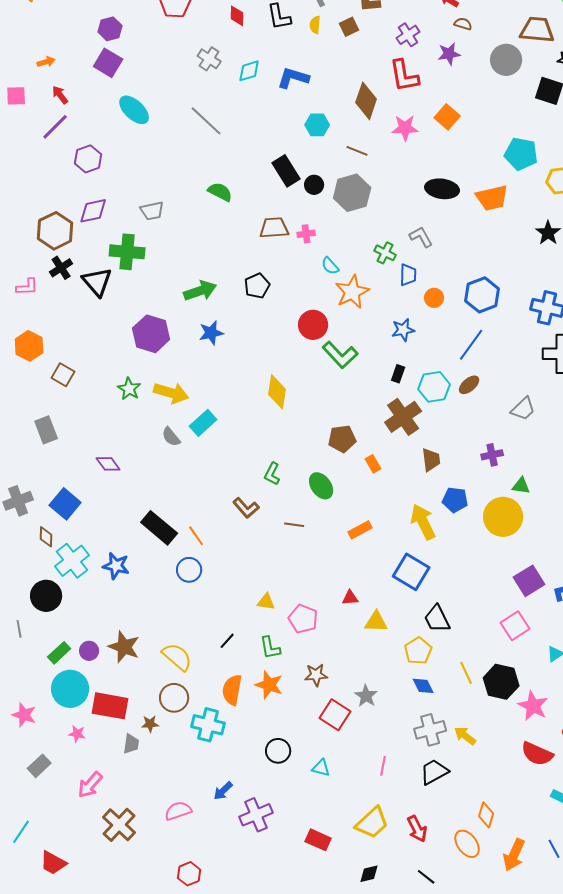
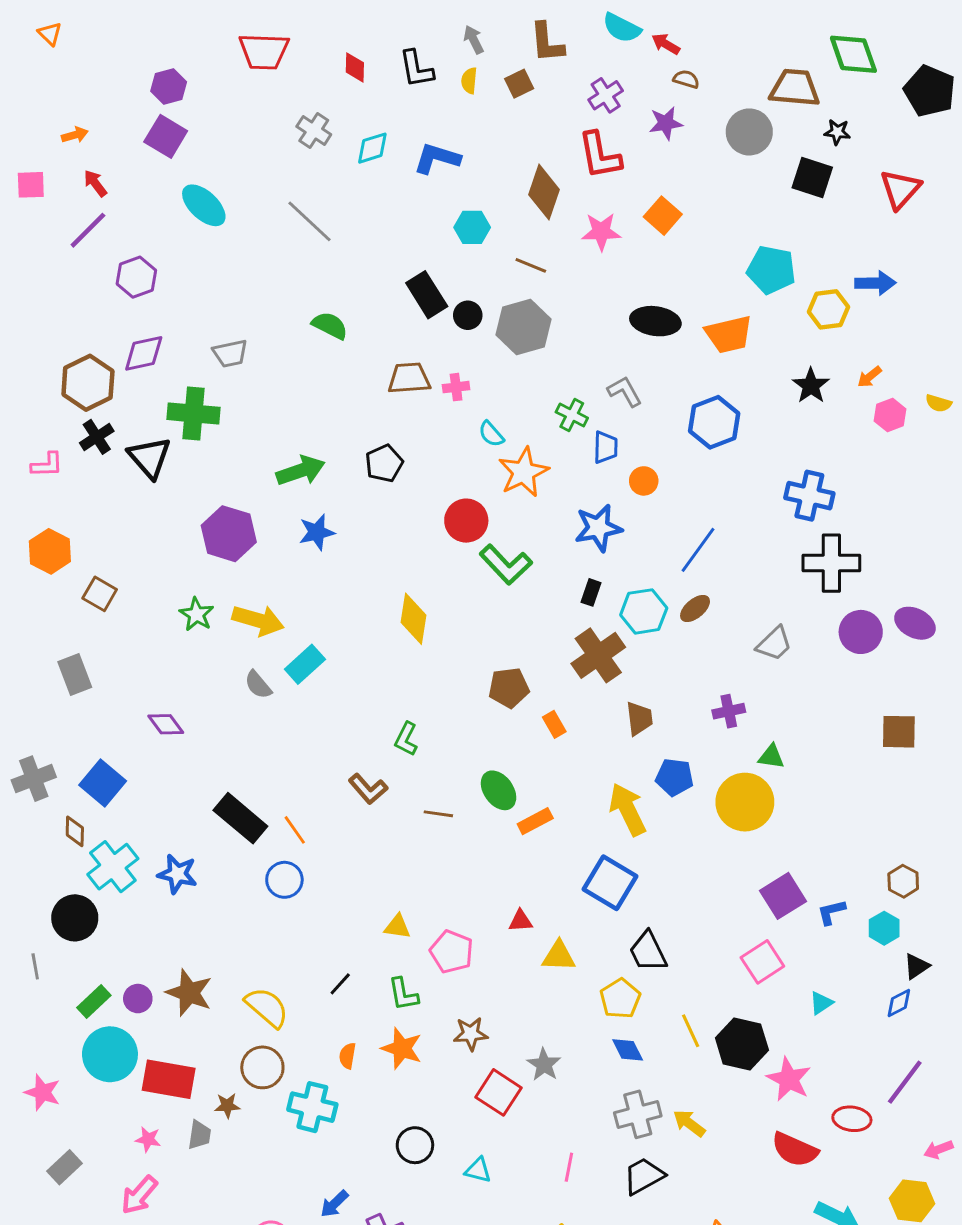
blue hexagon: (482, 295) -> (714, 422), moved
blue star: (403, 330) -> (598, 528), size x1.4
green ellipse: (321, 486) -> (499, 790), moved
orange semicircle: (232, 690) -> (348, 1056), size x0.6
pink star: (77, 734) -> (148, 1139), moved

